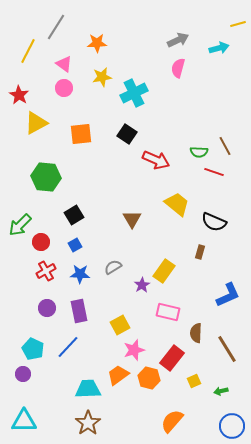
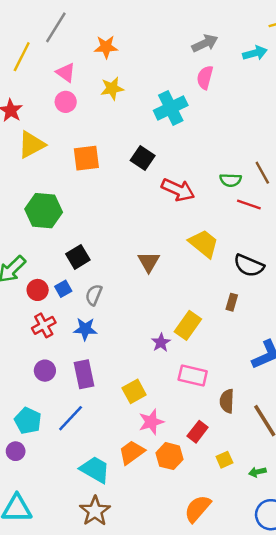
cyan cross: (134, 93) -> (171, 108), moved
blue square: (75, 245) -> (63, 289), moved
gray semicircle: (113, 267) -> (94, 295), moved, turned -36
red rectangle: (172, 358) -> (198, 432), size x0.7
cyan trapezoid: (88, 389) -> (95, 470), turned 32

